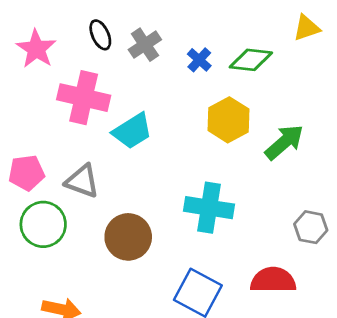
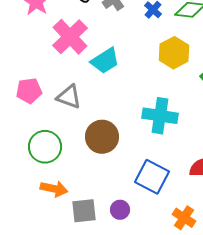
pink cross: (84, 98) -> (70, 37), turned 33
green circle: (43, 224) -> (45, 147), moved

